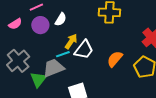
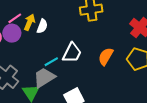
purple circle: (40, 25) -> (12, 33), moved
yellow arrow: (71, 41) -> (29, 22), moved

